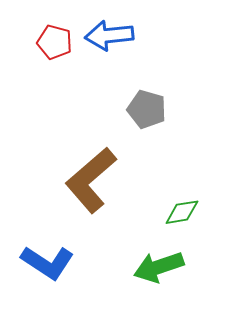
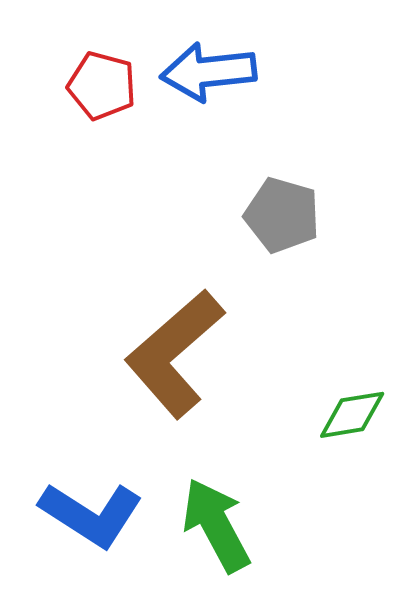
green arrow: (159, 267) -> (216, 525), moved, turned 81

